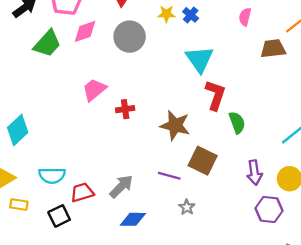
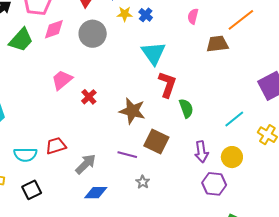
red cross: (125, 109) -> (89, 97), turned -35
red trapezoid: (82, 192) -> (56, 146), moved

